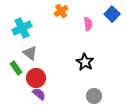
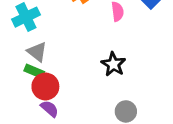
green rectangle: (16, 68) -> (34, 71), moved, turned -32

